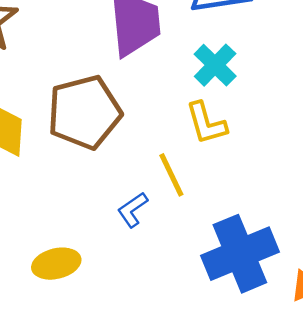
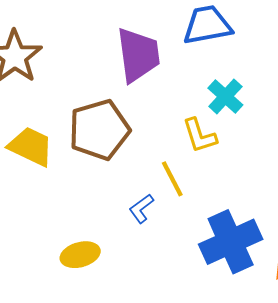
cyan cross: (215, 65) -> (225, 96), moved

